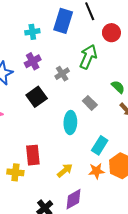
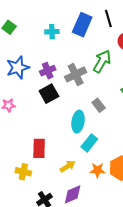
purple cross: (33, 61) -> (48, 71), moved
gray cross: (62, 74) -> (76, 74), size x1.5
cyan rectangle: (100, 145) -> (89, 143), moved
yellow cross: (15, 172) -> (23, 172), moved

